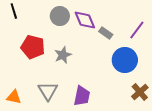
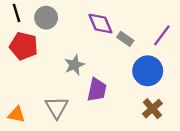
gray circle: (60, 16) -> (46, 18), moved
red pentagon: (33, 47) -> (24, 46), moved
brown cross: (140, 92) -> (152, 109), moved
purple trapezoid: (82, 96) -> (97, 90), moved

